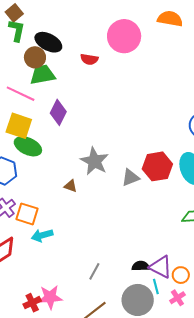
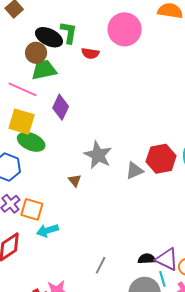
green L-shape: (17, 30) -> (69, 33), moved
brown triangle: (71, 186) -> (75, 180), turned 32

